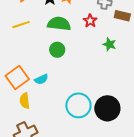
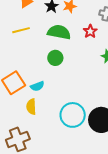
yellow semicircle: (25, 101) -> (31, 107), moved

